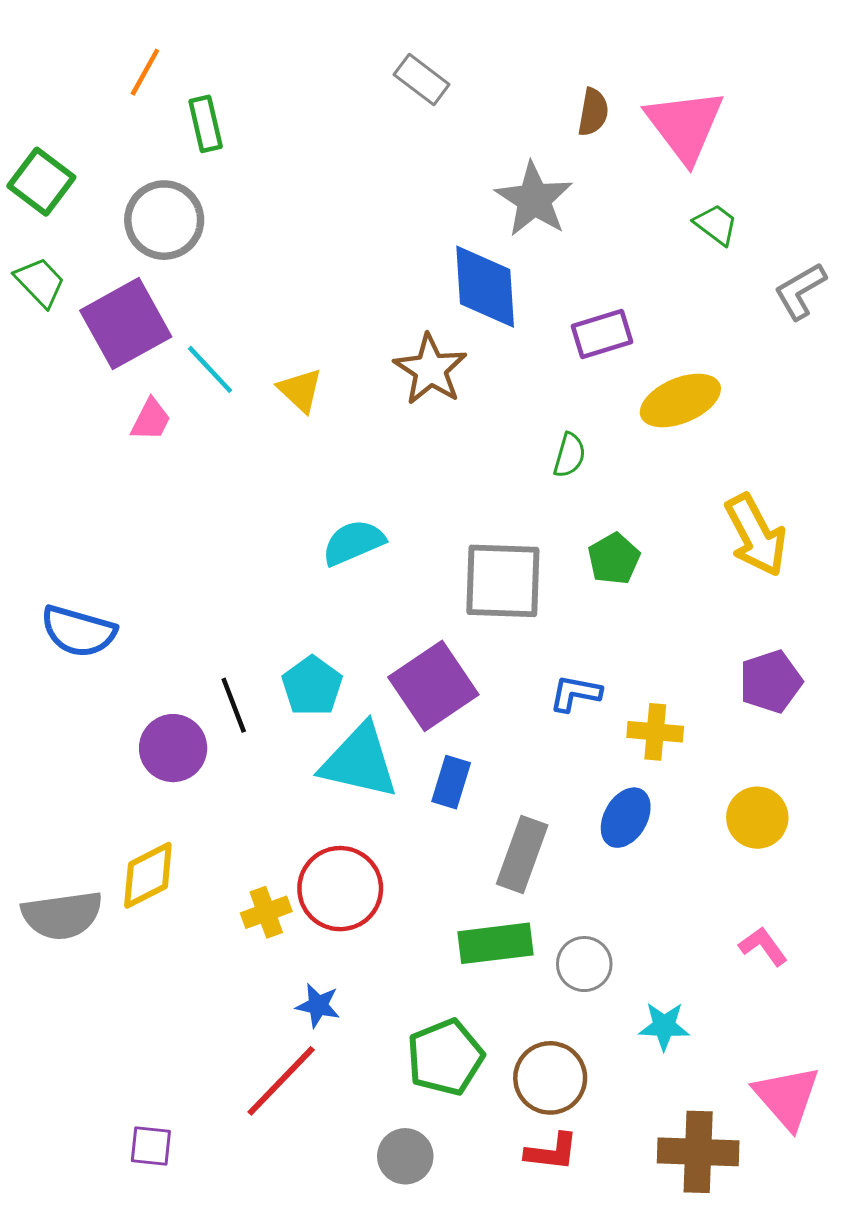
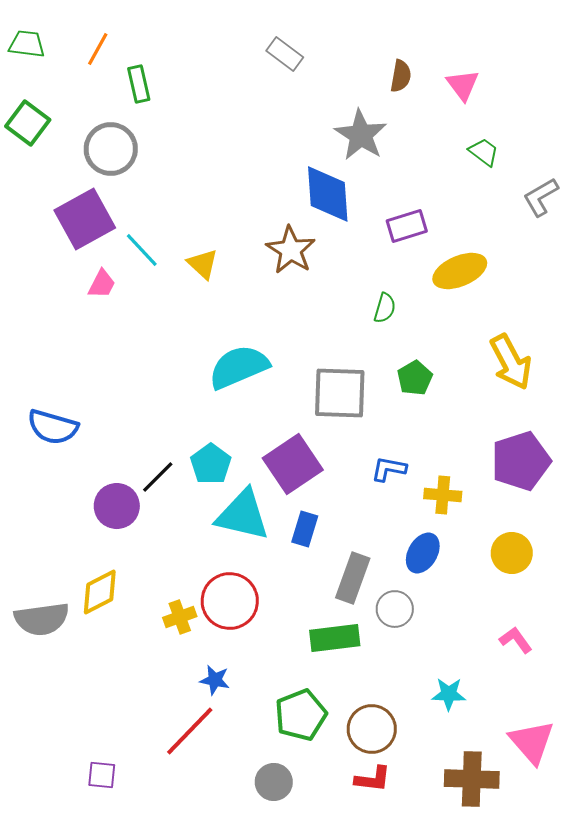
pink triangle: (685, 125) -> (463, 85), size x0.6
green trapezoid: (40, 282) -> (27, 44), moved, turned -39
cyan semicircle: (353, 542) -> (239, 367), size x1.4
purple pentagon: (771, 682) -> (521, 461), size x1.4
black line: (234, 705) -> (158, 477), turned 66
gray circle: (584, 964) -> (395, 609), moved

